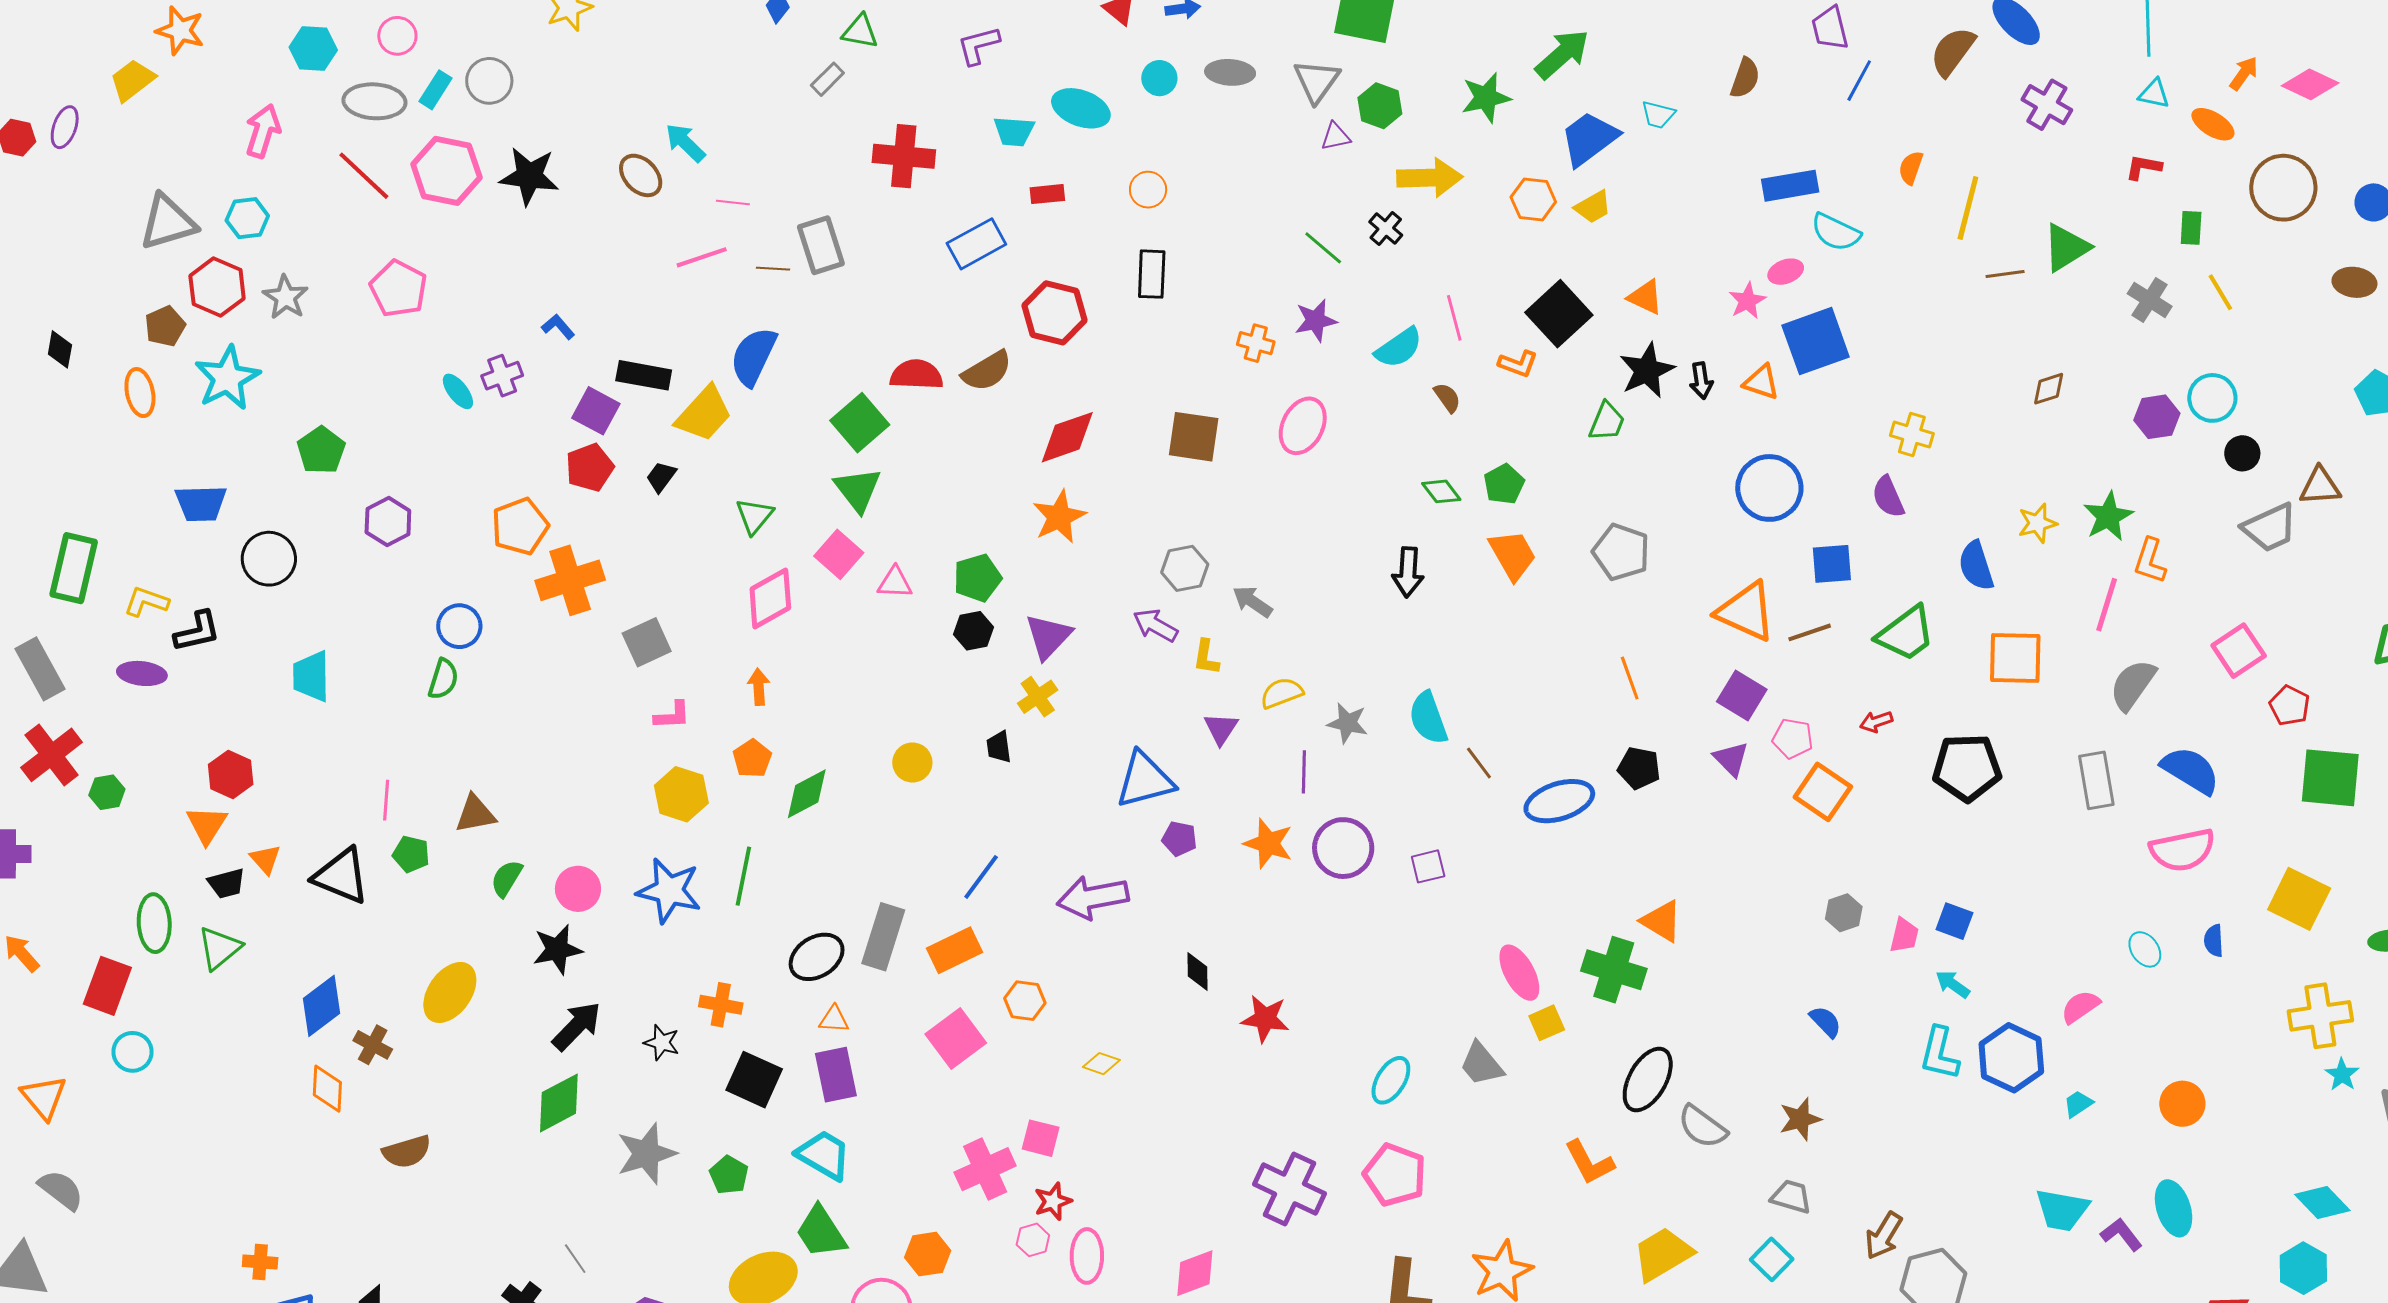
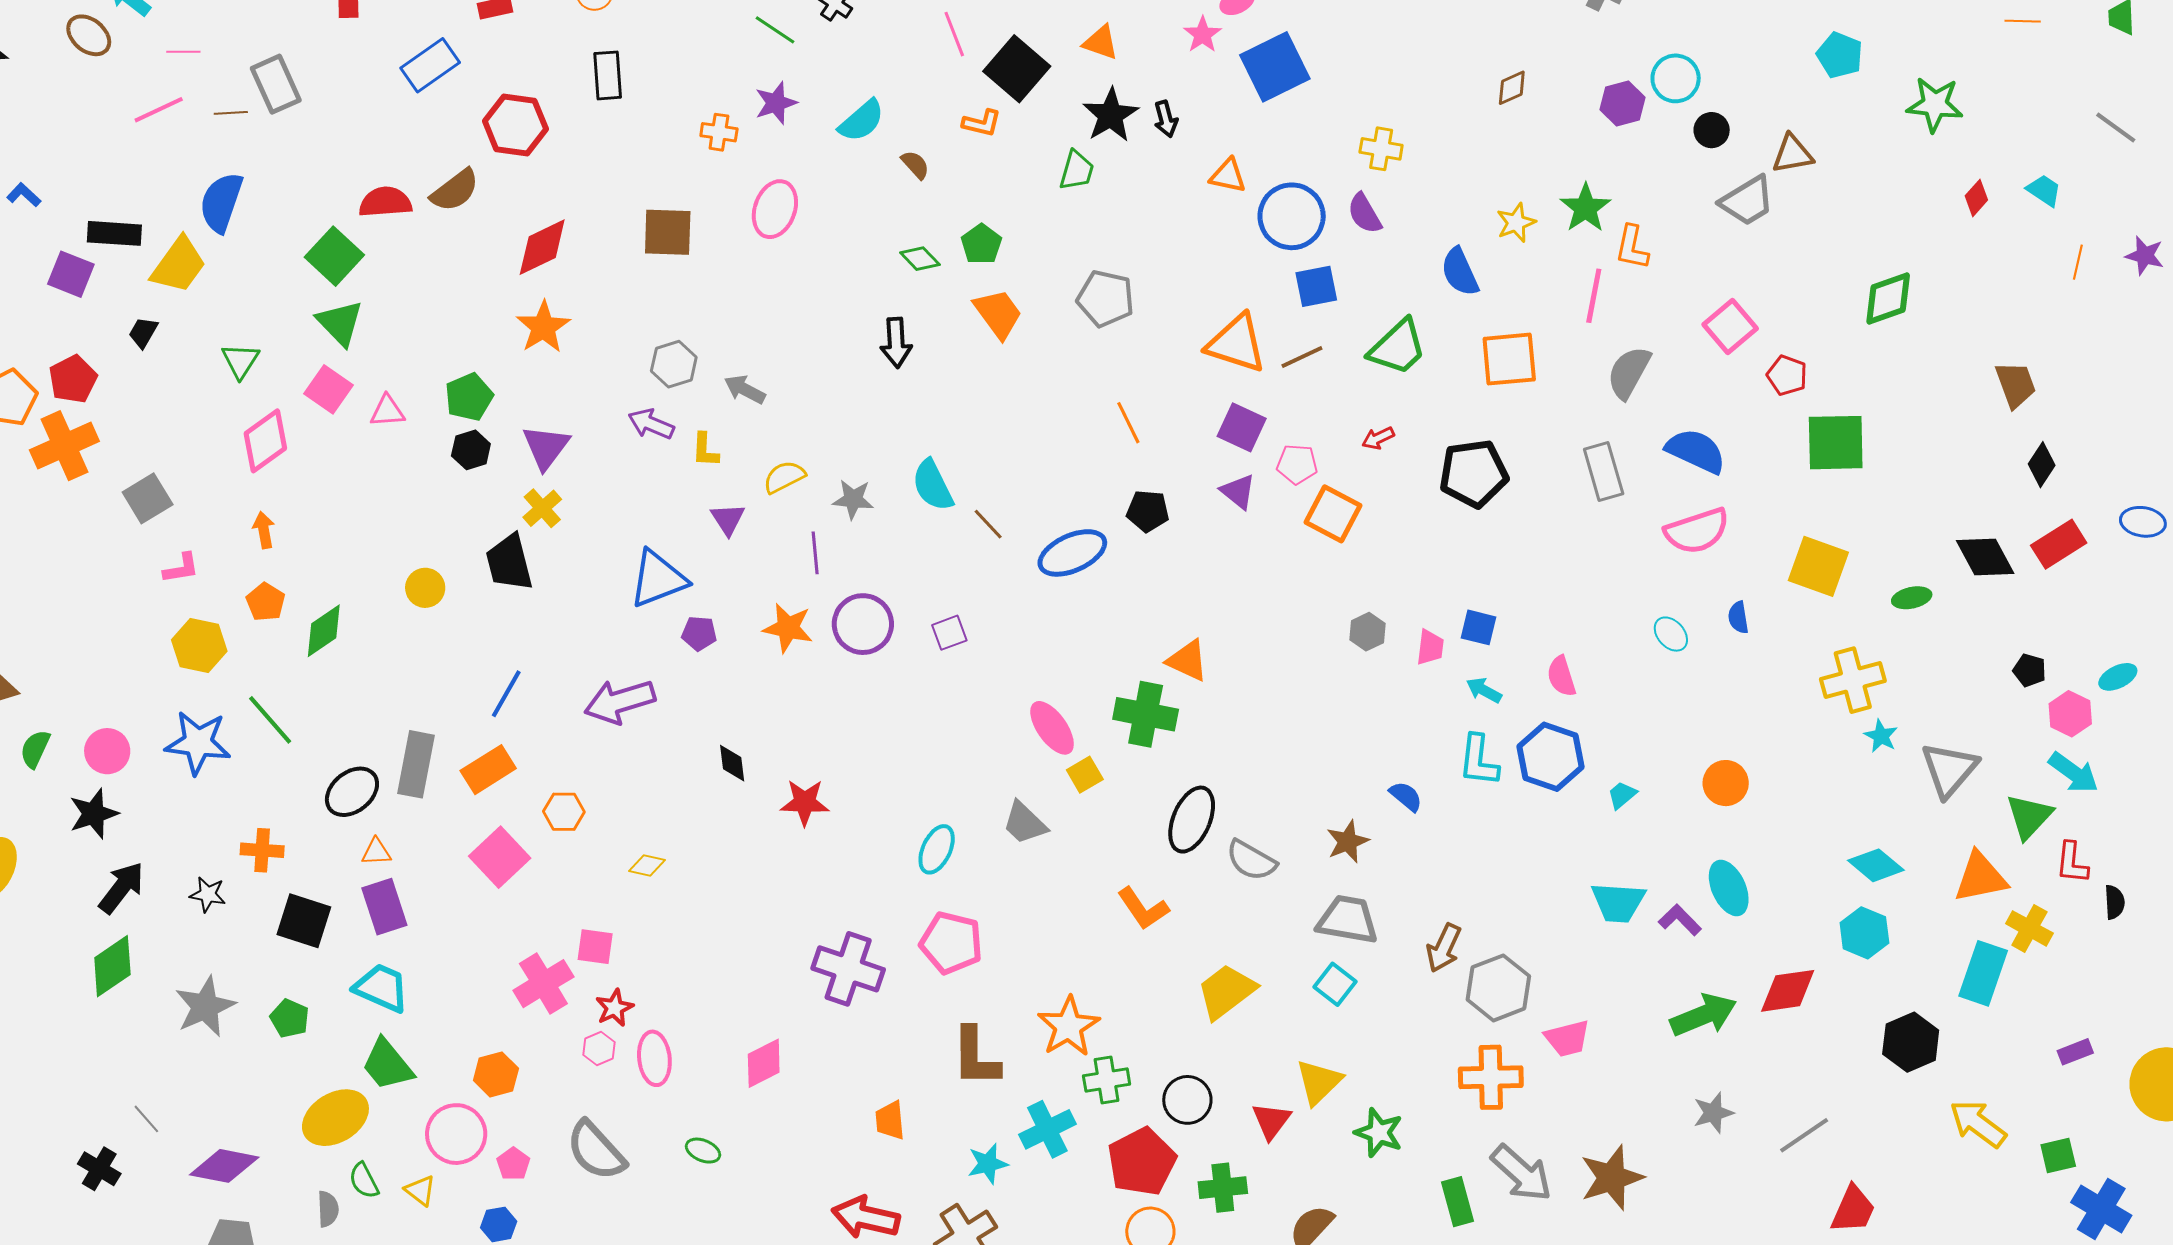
pink line: (1454, 318) -> (954, 34), moved
orange triangle: (1761, 382) -> (1228, 176), moved
red pentagon: (590, 467) -> (73, 379), moved
blue circle: (1769, 488) -> (1292, 216), moved
black trapezoid: (999, 747) -> (509, 563), size x1.8
green line: (743, 876) -> (270, 720), turned -46
pink semicircle: (2080, 1007) -> (1561, 676), moved, turned -66
blue semicircle: (1826, 1022) -> (1406, 796), moved
gray trapezoid: (1791, 1197) -> (1348, 920), size x1.5

